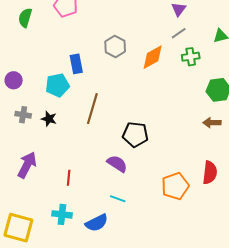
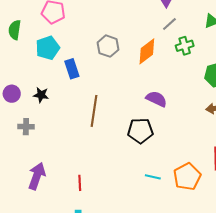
cyan pentagon: (57, 85) -> (48, 48), moved
black star: (49, 119) -> (41, 95), moved
purple semicircle: (117, 164) -> (156, 99), moved
cyan line: (118, 199) -> (153, 177), moved

